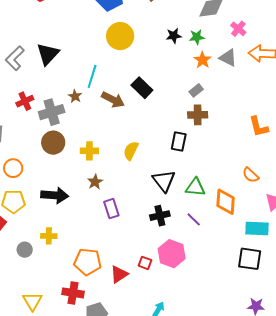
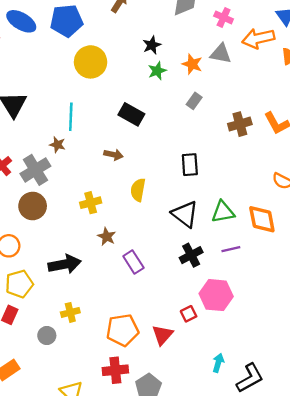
green star: (197, 37) -> (157, 71), moved
brown arrow: (113, 100) -> (114, 155), moved, size x0.7
brown cross: (198, 115) -> (240, 124), moved
brown circle: (53, 143) -> (33, 206), moved
purple line: (194, 219) -> (231, 249), turned -42
red square: (145, 263) -> (189, 314), turned -32

